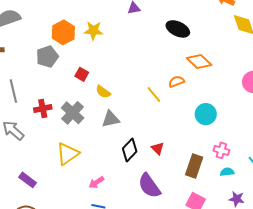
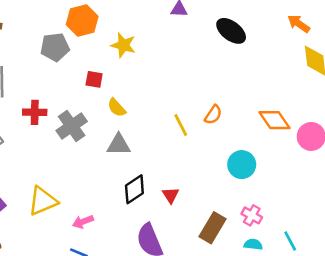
black ellipse: (178, 29) -> (231, 31), moved
yellow star: (93, 31) -> (123, 45), moved
orange diamond: (199, 62) -> (275, 120), moved
red square: (82, 74) -> (94, 79), turned -32
orange semicircle: (176, 82) -> (213, 115), turned 133
yellow triangle: (68, 154) -> (43, 201), moved

